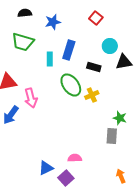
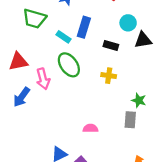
cyan rectangle: (50, 59) -> (63, 37), turned -56
green ellipse: (71, 85) -> (69, 65), moved
yellow cross: (92, 95) -> (109, 76), turned 32
pink semicircle: (75, 158) -> (90, 128), moved

